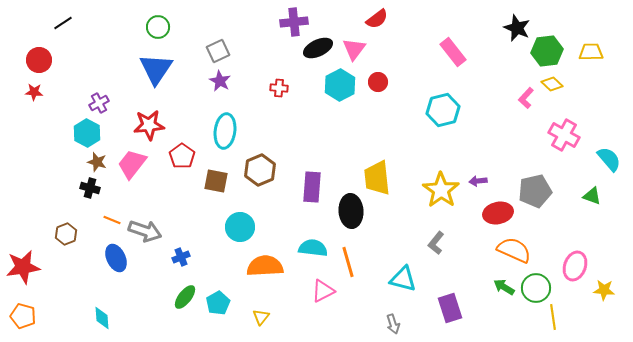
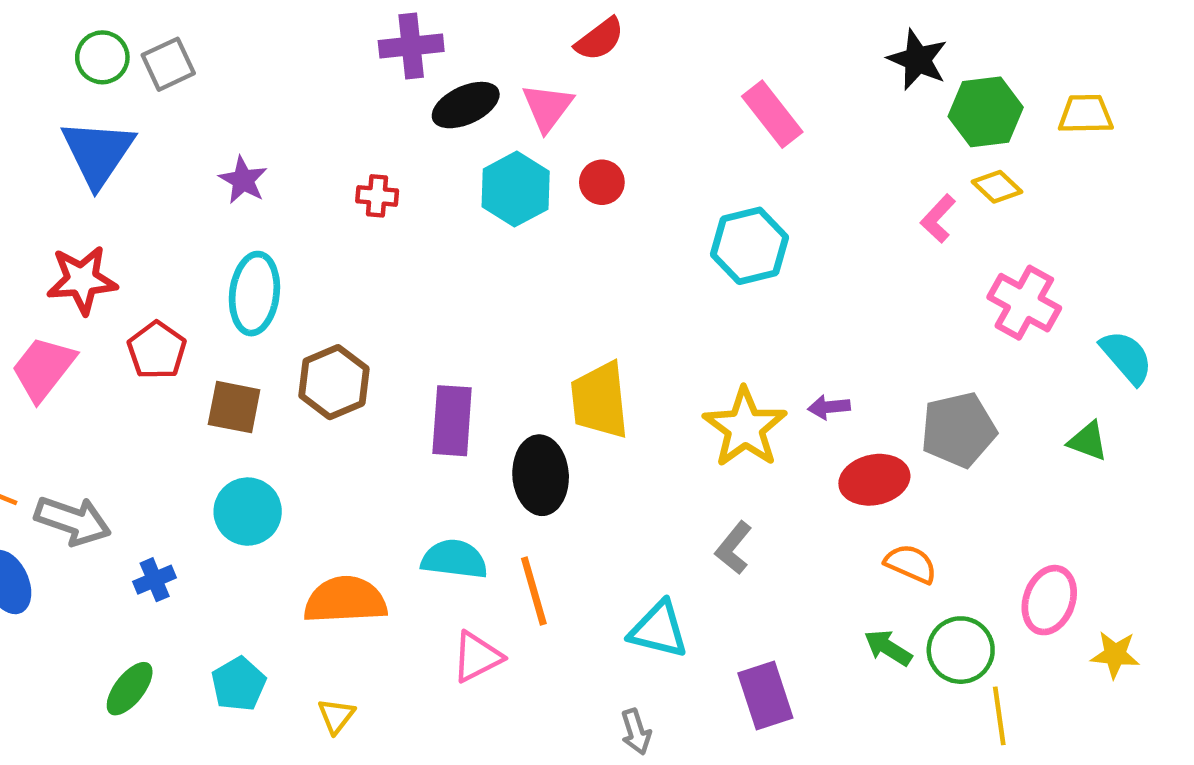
gray square: (218, 51) -> (168, 64), moved
cyan circle: (240, 227) -> (248, 512), moved
orange semicircle: (514, 250) -> (911, 564), size x0.7
green ellipse: (185, 297) -> (130, 689), moved

